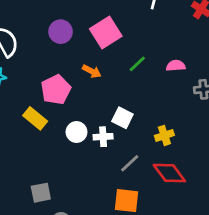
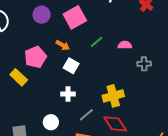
white square: (122, 118) -> (71, 66), moved
white circle: (76, 132) -> (51, 122), moved
yellow cross: (164, 135) -> (113, 96), size x1.5

